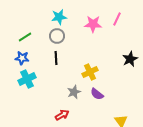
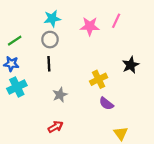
yellow cross: (90, 72) -> (99, 79), moved
gray star: (74, 92) -> (60, 95), moved
purple semicircle: (97, 94) -> (106, 104), moved

